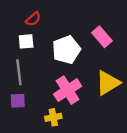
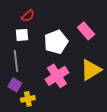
purple square: (18, 101) -> (15, 85), turned 32
yellow cross: (53, 117) -> (28, 99), moved

